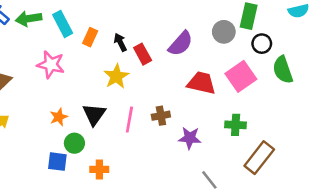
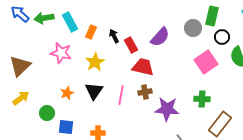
yellow star: (116, 76) -> (95, 62), moved
red trapezoid: (202, 83) -> (143, 67), moved
purple star: (190, 138) -> (167, 109), size x1.4
green circle: (74, 143) -> (47, 113), moved

